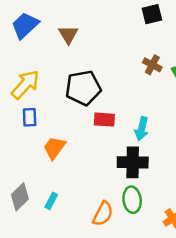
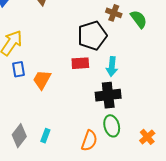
black pentagon: (83, 88) -> (92, 36), moved
orange trapezoid: (54, 148) -> (42, 80), moved

